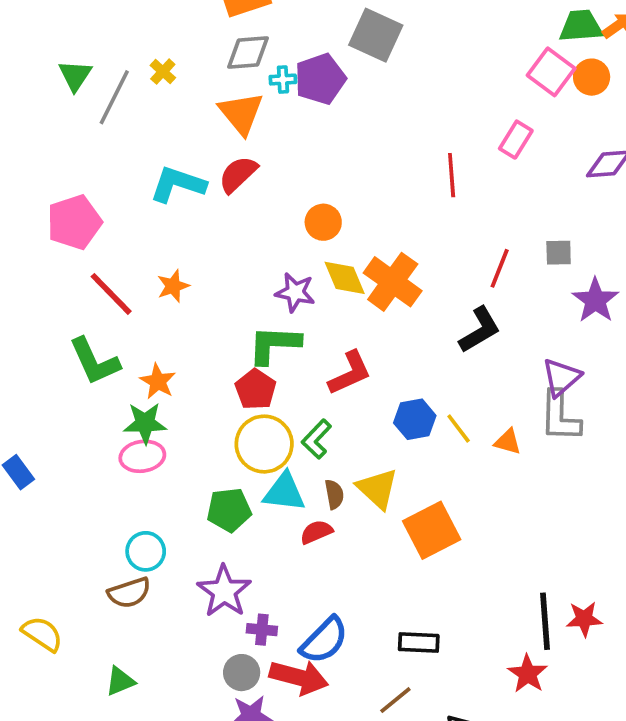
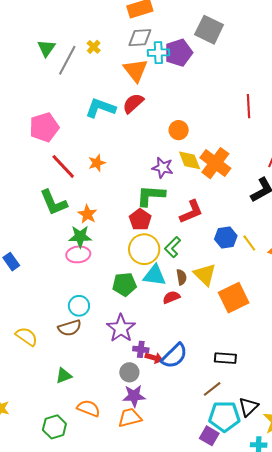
cyan cross: (283, 80) -> (158, 53), size x1.5
yellow semicircle: (42, 634) -> (27, 337), moved
red arrow: (299, 677) -> (154, 358), moved, size x0.6

